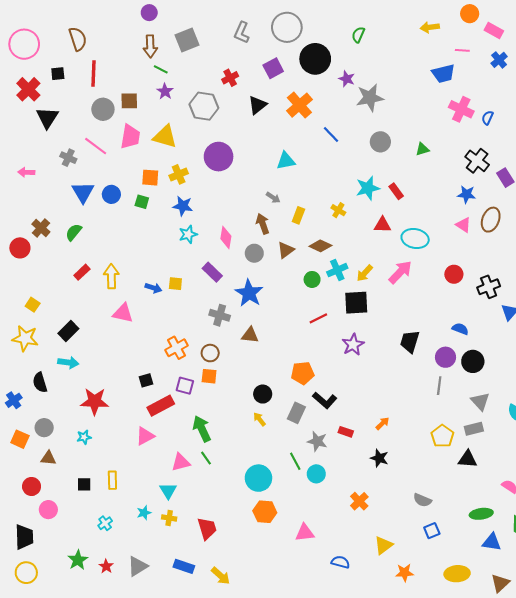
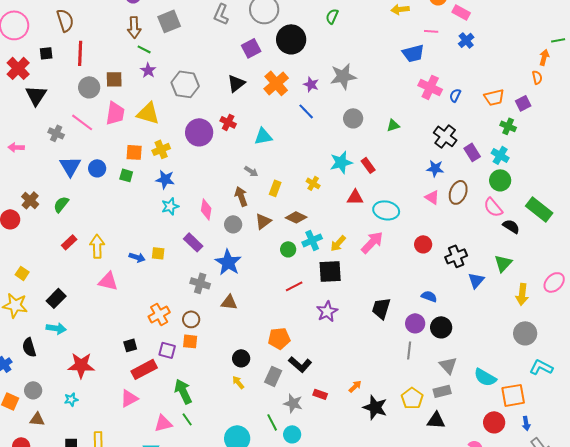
red cross: (230, 78) -> (228, 122), moved, turned -35
purple star: (347, 79) -> (311, 84), moved
black star: (379, 458) -> (375, 407), moved, size x1.4

